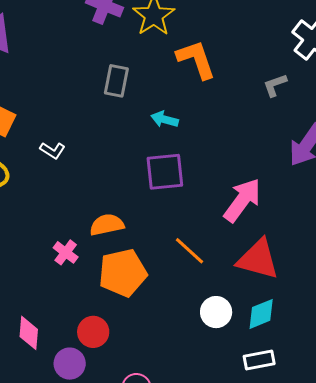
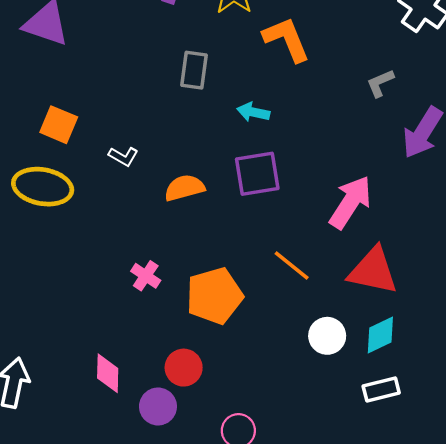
gray L-shape: (275, 85) -> (380, 83), moved
orange semicircle: (107, 225) -> (184, 188), moved

